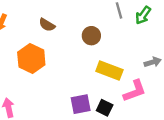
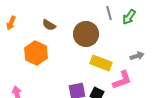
brown circle: (91, 36) -> (86, 34), size x1.6

